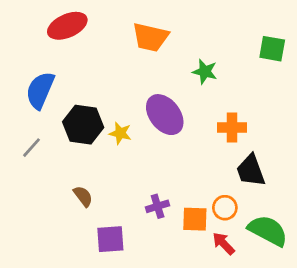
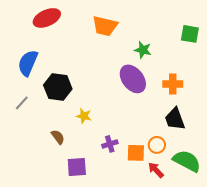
purple ellipse: (165, 115) -> (133, 79), moved
orange cross: (232, 127) -> (173, 84), moved
yellow star: (120, 133) -> (84, 116), moved

